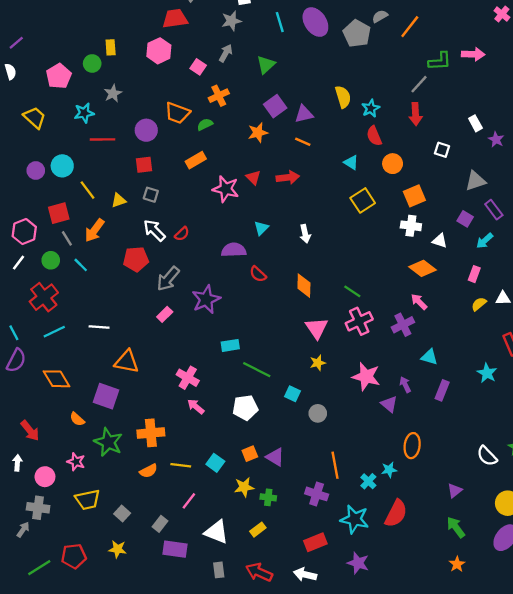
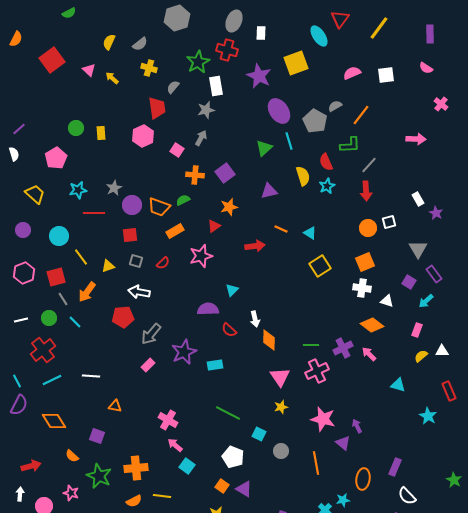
red trapezoid: (175, 19) -> (157, 108), turned 90
cyan line: (280, 22) -> (289, 141), moved
green L-shape: (440, 61) -> (350, 145), moved
green circle: (92, 63) -> (76, 128), moved
green triangle: (266, 65) -> (264, 148), moved
gray star: (113, 93) -> (114, 188), moved
orange cross: (219, 96) -> (195, 175), turned 30
purple square: (275, 106) -> (225, 173), moved
orange trapezoid: (177, 113) -> (159, 207), moved
red semicircle: (374, 136) -> (326, 162), moved
orange line: (303, 142) -> (281, 229), moved
white square: (442, 150) -> (389, 222), turned -32
orange circle: (393, 164) -> (368, 228), moved
purple circle: (36, 171) -> (23, 230), moved
red triangle: (253, 177) -> (214, 226), moved, turned 40
gray triangle: (475, 181) -> (418, 249), turned -42
pink star: (226, 189) -> (201, 256), turned -30
white arrow: (154, 230) -> (139, 292), turned -35
pink hexagon: (24, 232) -> (24, 273), moved
red semicircle: (182, 234) -> (163, 263), moved
white arrow: (305, 234) -> (255, 319), moved
white line: (18, 263) -> (21, 320), turned 40
green line: (352, 291) -> (311, 345), turned -35
purple cross: (403, 325) -> (343, 348), moved
cyan rectangle: (230, 345) -> (215, 365), moved
cyan triangle: (429, 357) -> (398, 385), moved
orange triangle: (127, 362) -> (115, 406), size x0.6
purple rectangle: (442, 390) -> (395, 467), moved
purple square: (106, 396) -> (97, 436), size x0.7
white pentagon: (245, 408) -> (233, 457), moved, turned 30
red arrow: (30, 431) -> (31, 466), turned -66
orange square: (250, 454) -> (222, 486), turned -32
white semicircle: (487, 456) -> (407, 496), moved
cyan square: (215, 463) -> (187, 466), moved
orange line: (335, 465) -> (316, 463), moved

